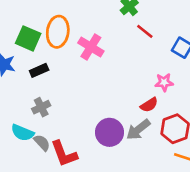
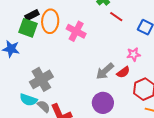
black rectangle: (39, 70) -> (32, 15), moved
gray cross: (41, 107) -> (41, 79), size x1.6
gray arrow: (138, 130) -> (105, 71), moved
purple circle: (109, 132) -> (103, 103), moved

